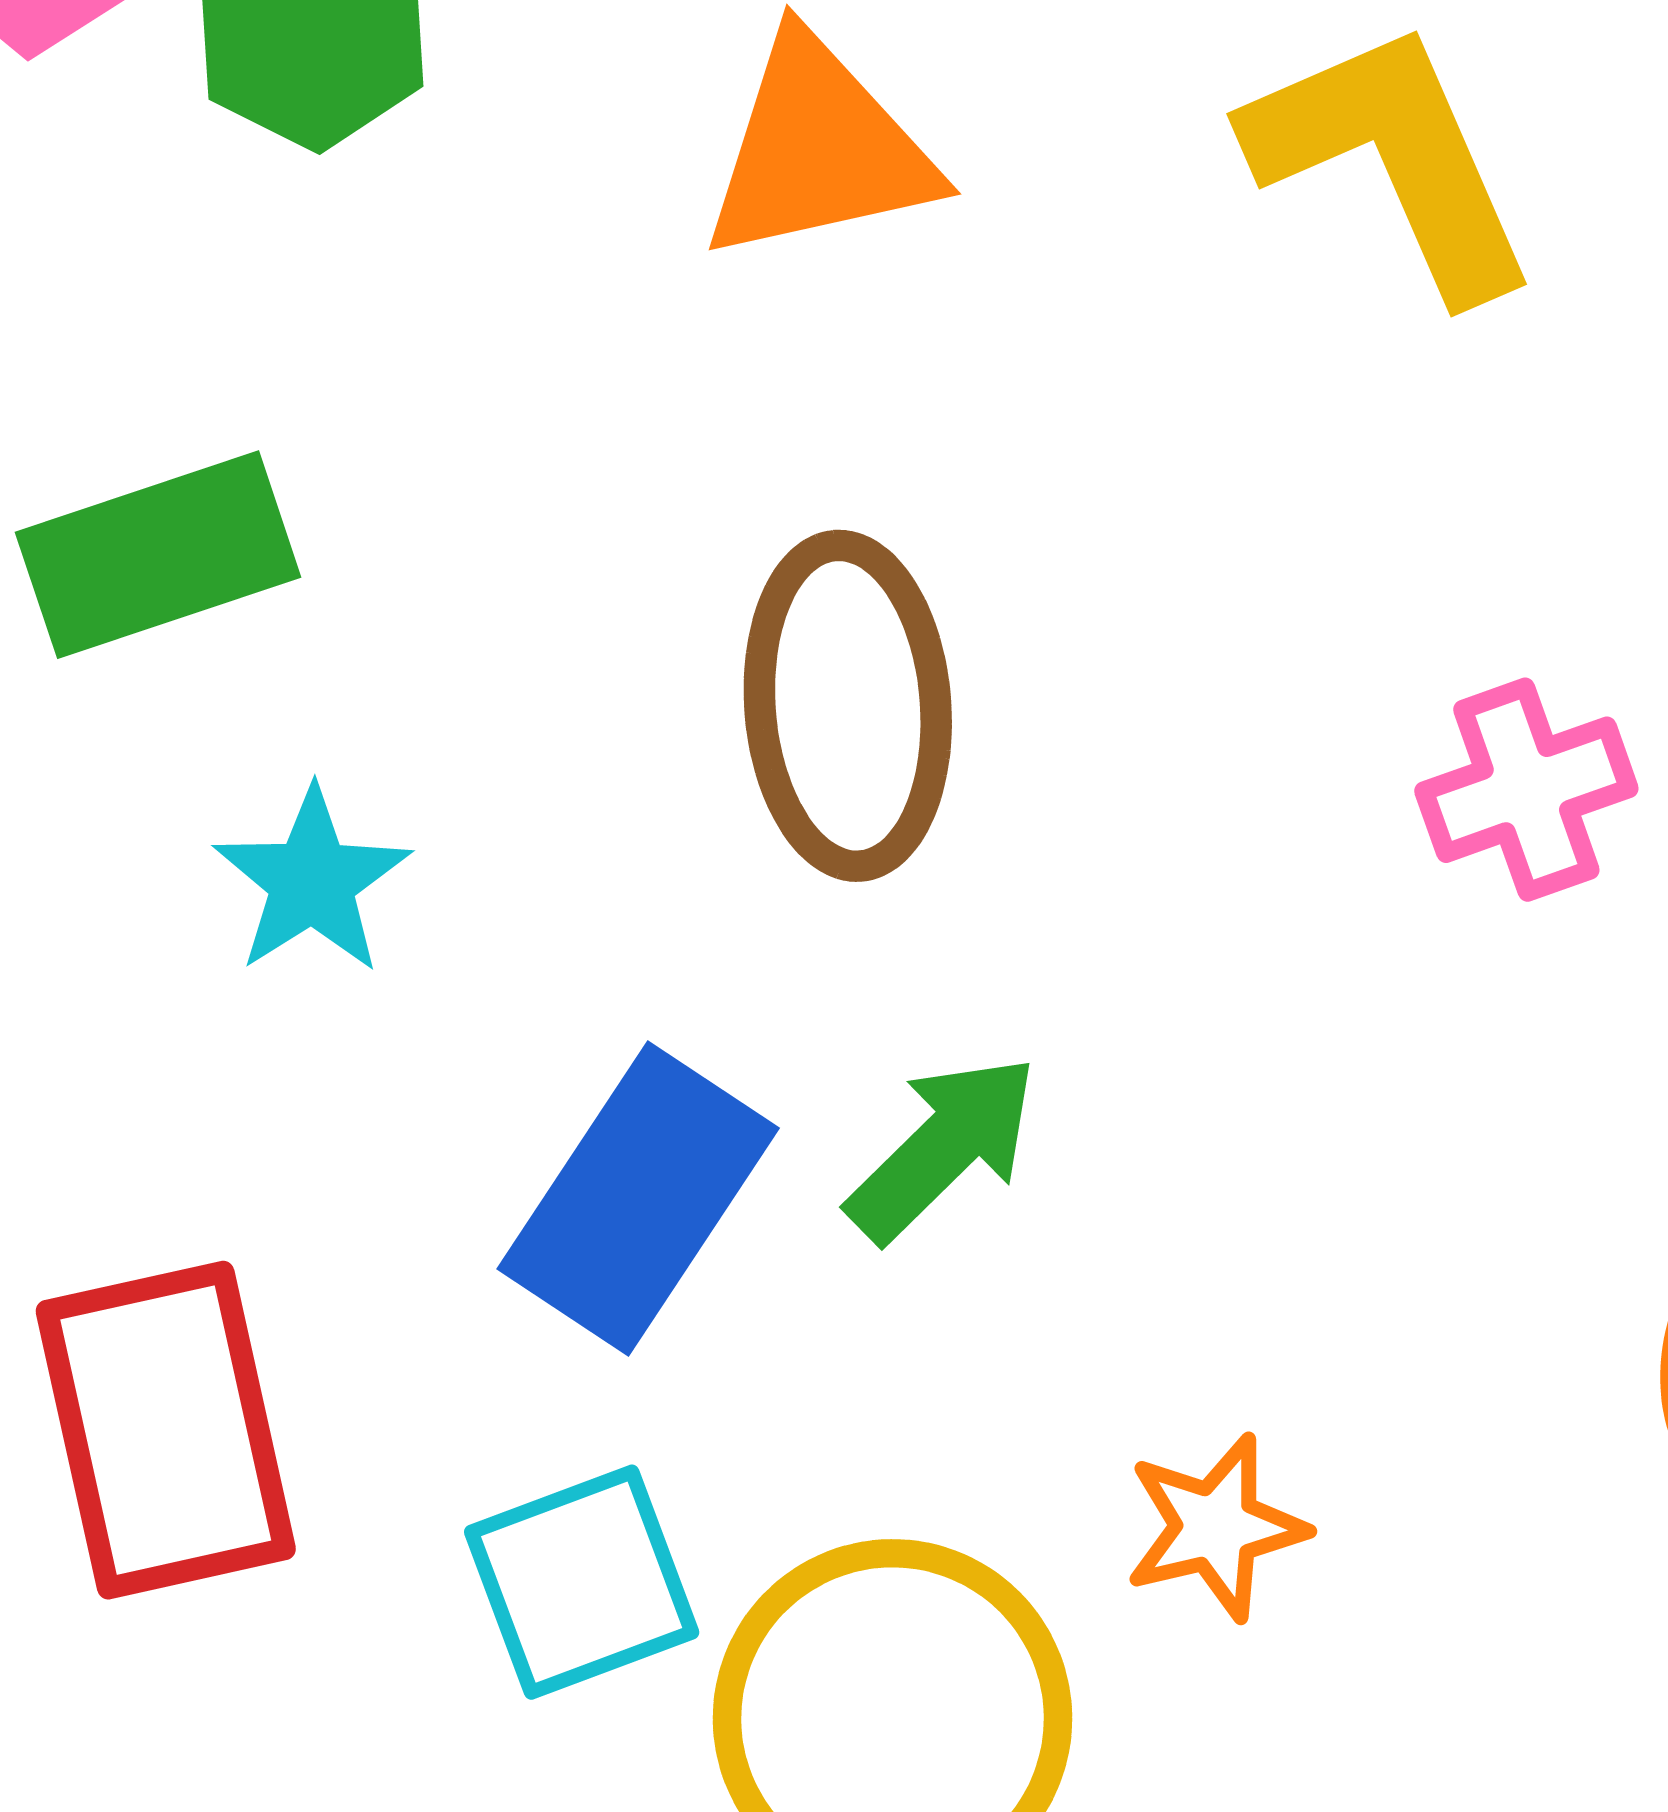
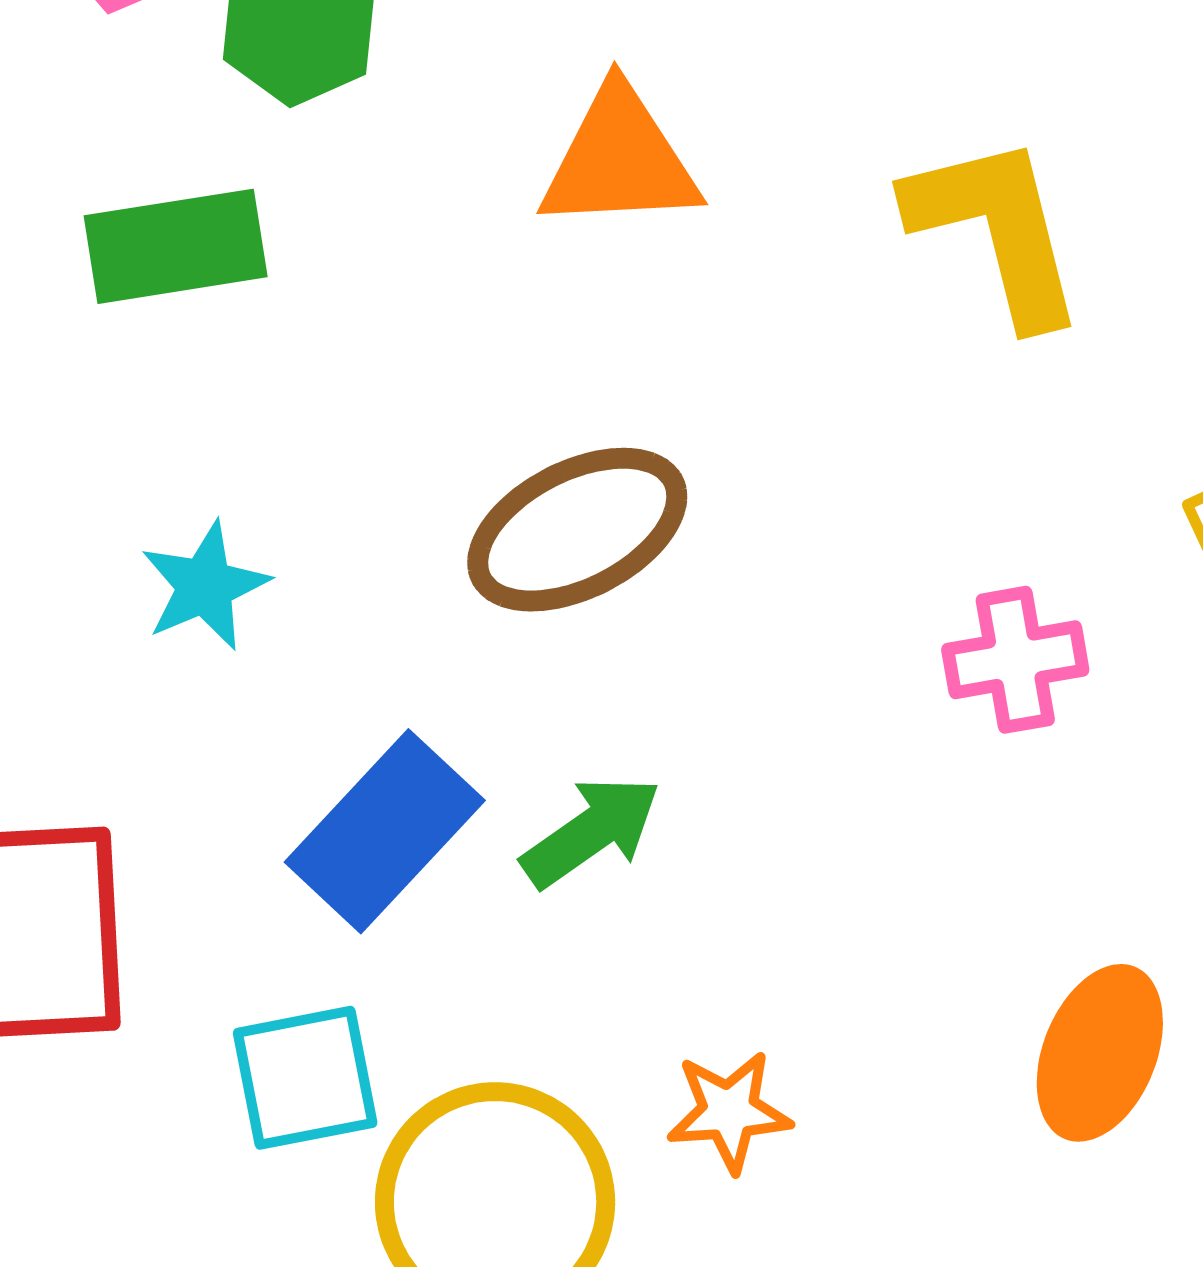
green rectangle: (158, 555) -> (176, 246), moved
brown ellipse: (848, 706) -> (577, 530), turned 58

